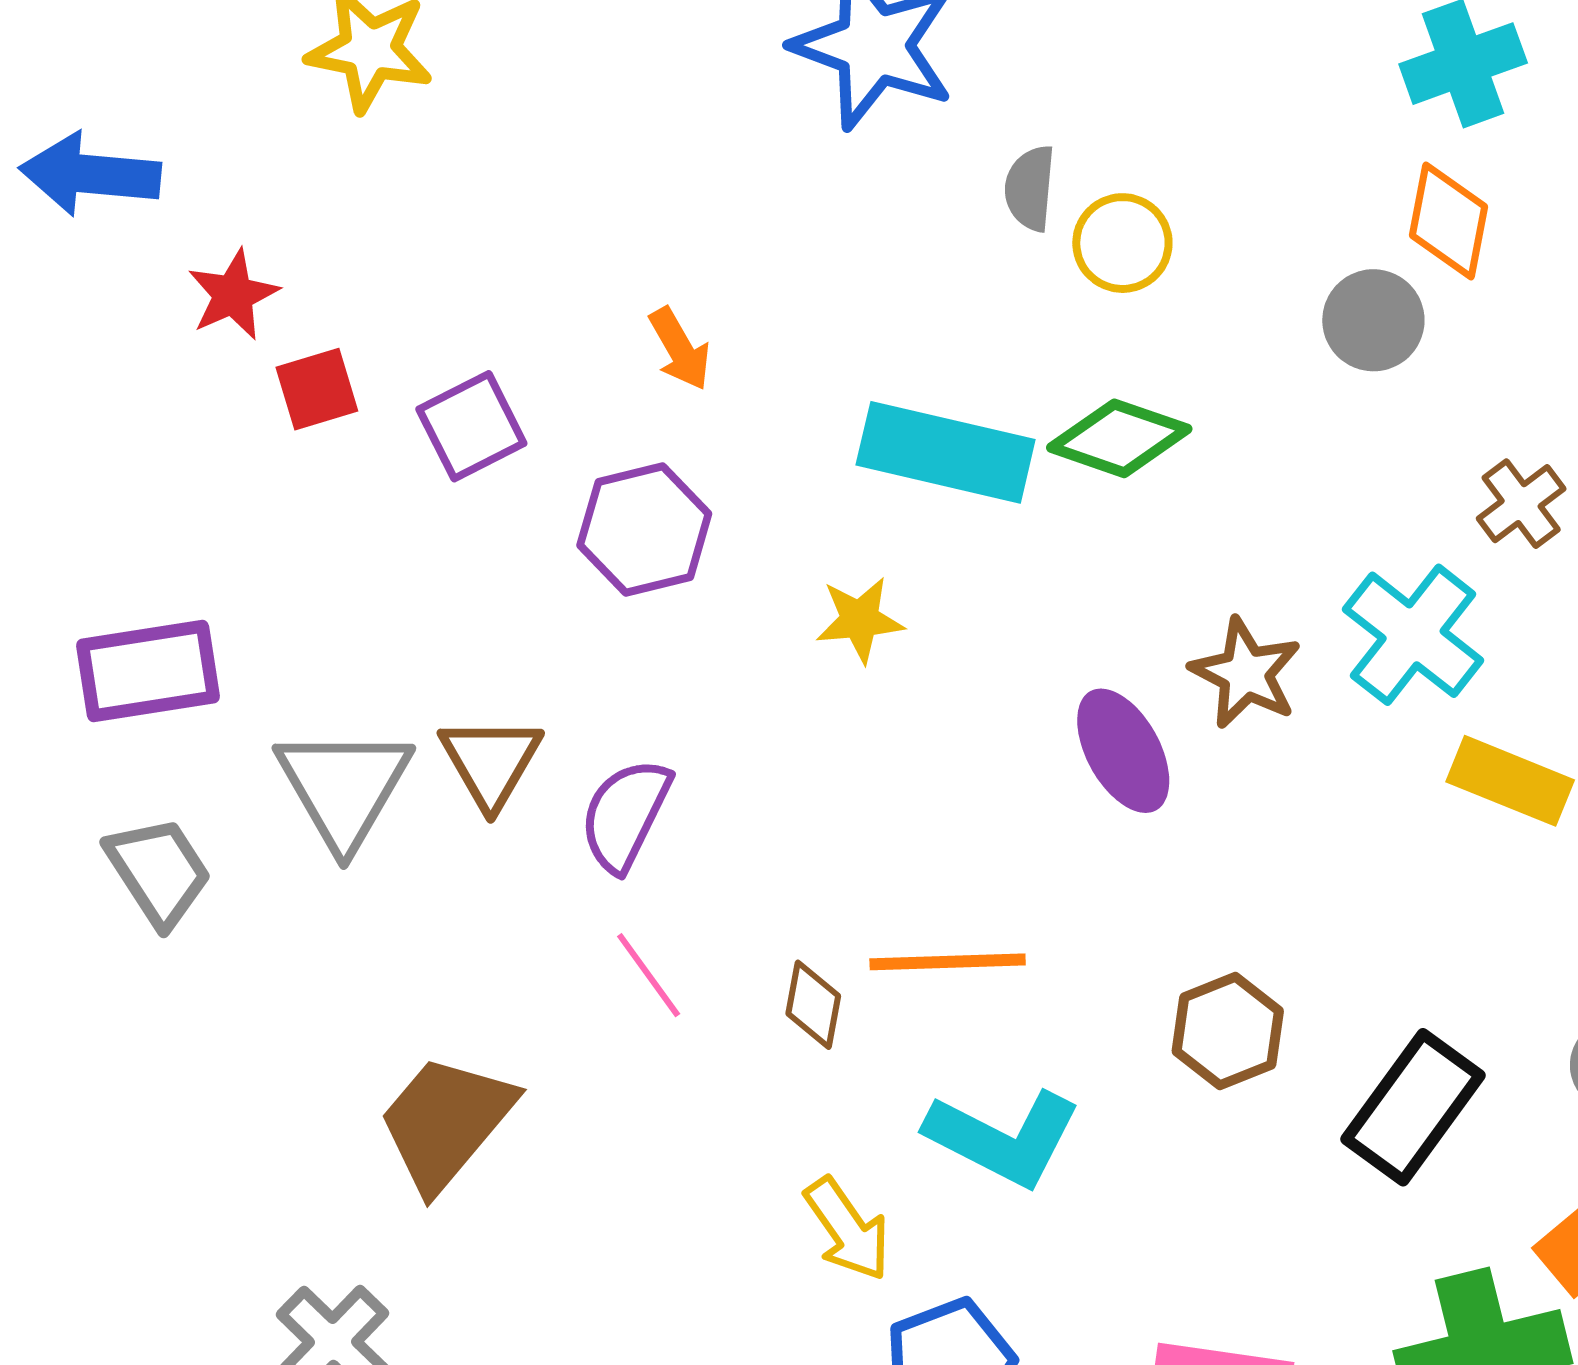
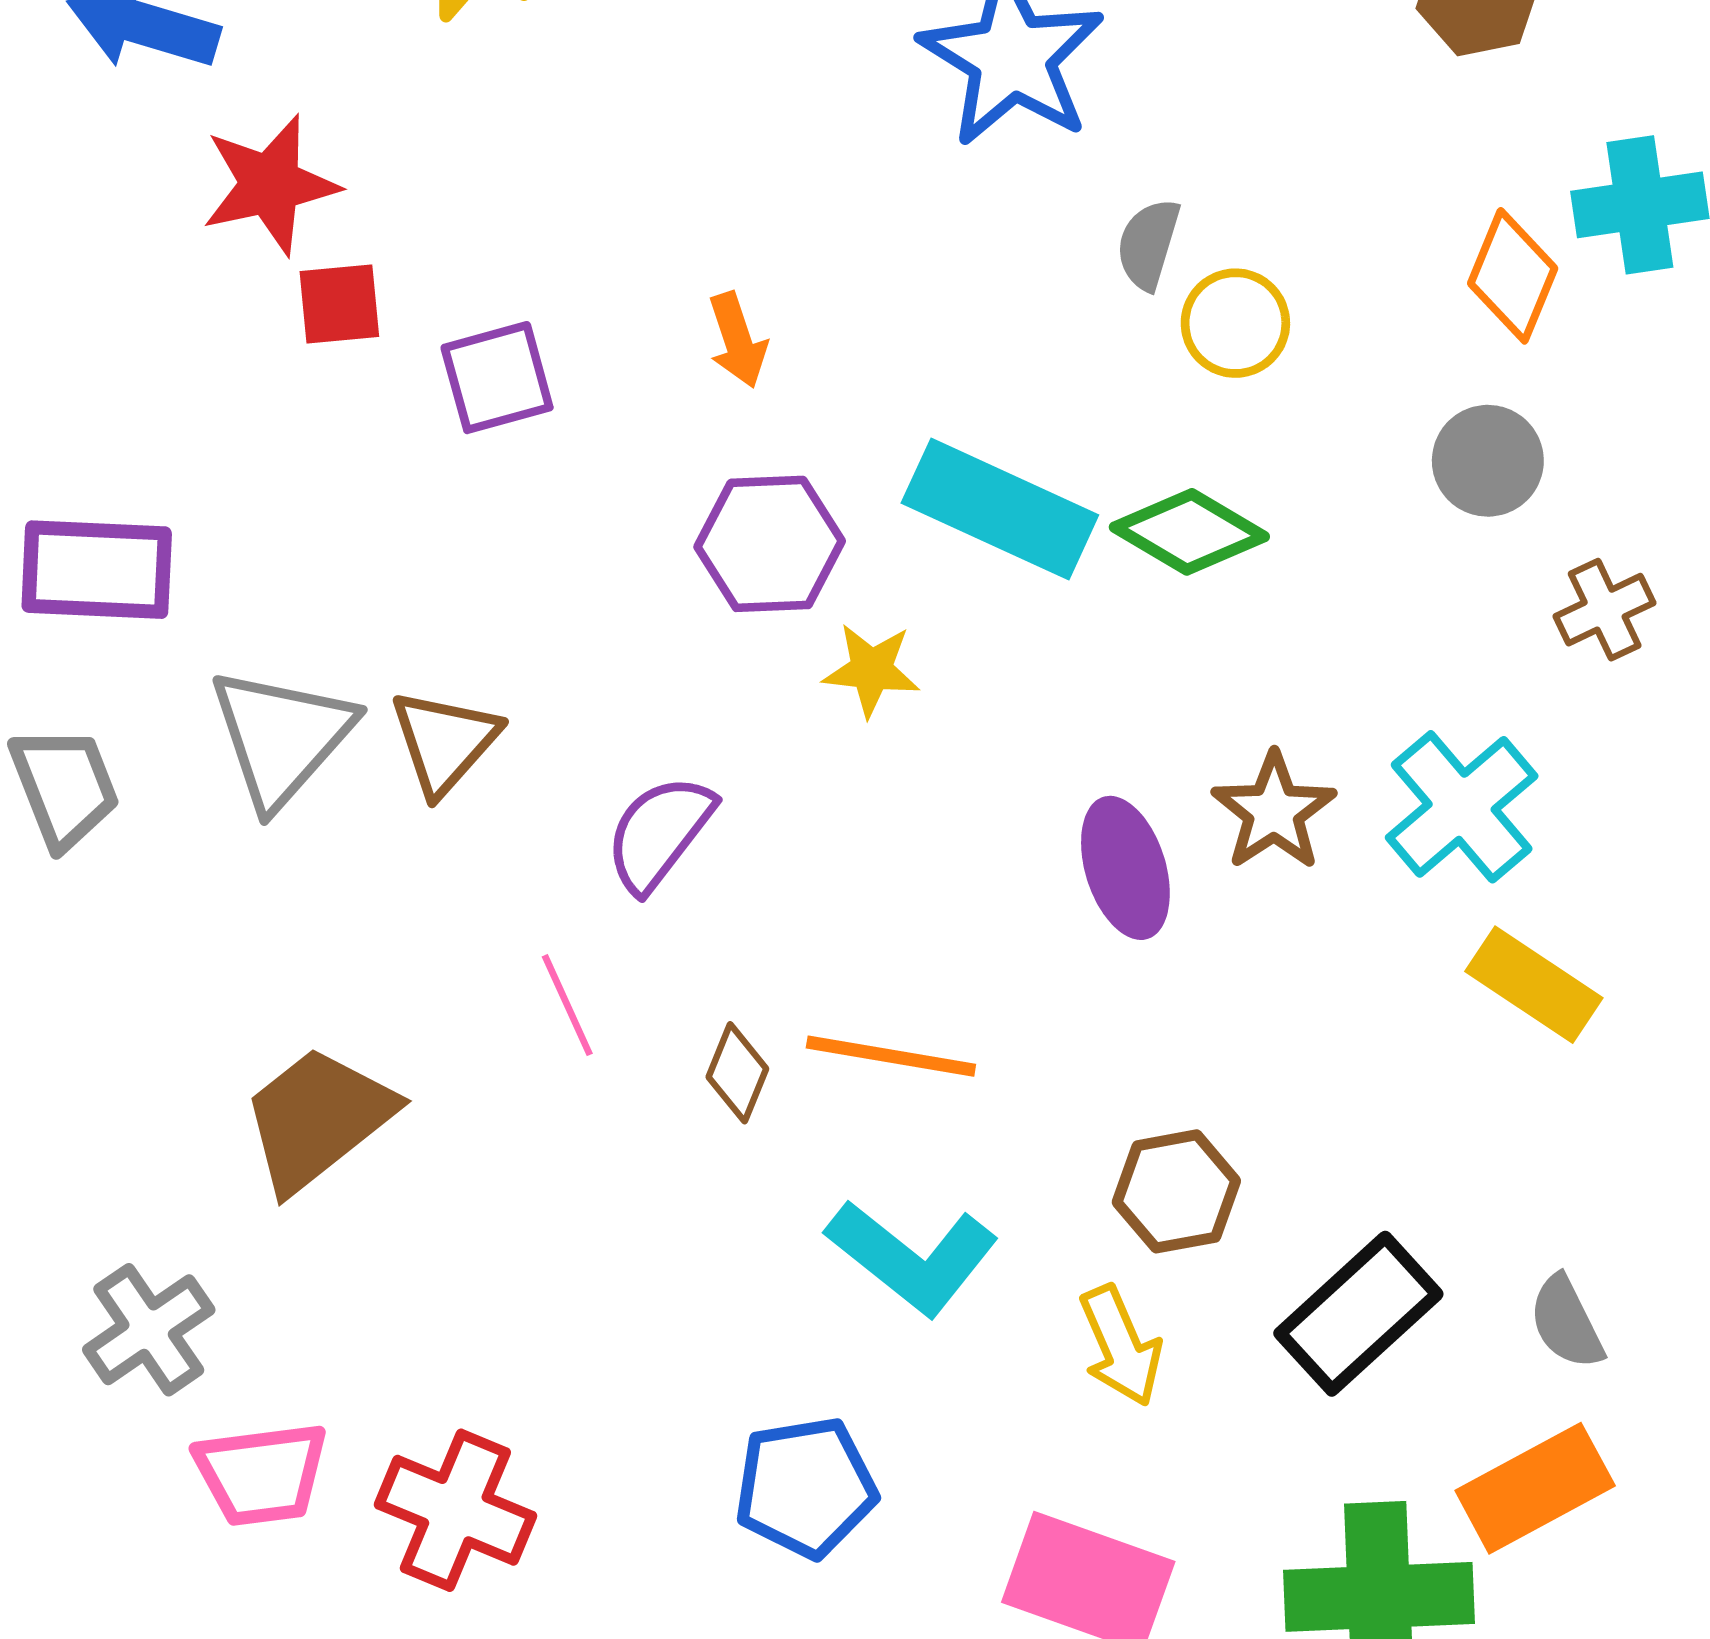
orange diamond: (1449, 221) -> (1513, 276), moved
red star: (233, 295) -> (270, 185), size x1.4
brown cross: (1521, 504) -> (1605, 610), moved
purple hexagon: (644, 529) -> (770, 544), moved
purple semicircle: (625, 815) -> (659, 833), moved
yellow arrow: (847, 1229) -> (1121, 1346), moved

